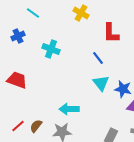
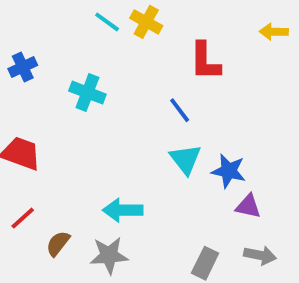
cyan line: (33, 13) -> (107, 22), moved
red line: (18, 126) -> (23, 218), moved

